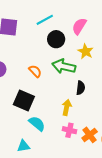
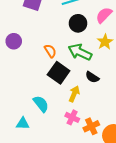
black semicircle: (81, 88) -> (92, 77), turned 104
black square: (24, 100) -> (59, 73), moved

